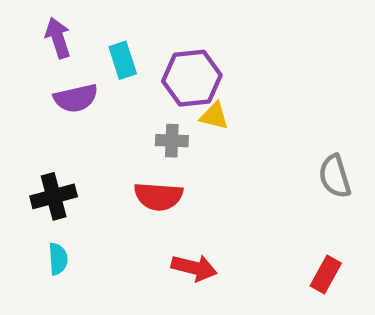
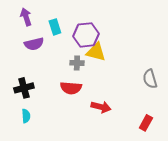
yellow triangle: (214, 116) -> (96, 52), size x1.5
red arrow: (194, 268) -> (101, 107), moved

